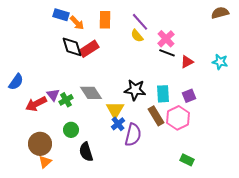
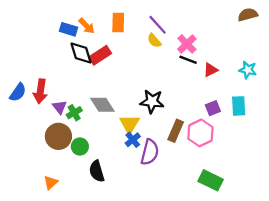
blue rectangle: (61, 15) -> (69, 29), moved
cyan rectangle: (163, 94) -> (239, 106), moved
red arrow: (36, 104) -> (40, 91), moved, turned -55
brown rectangle: (156, 116) -> (176, 131), turned 54
brown circle: (40, 144) -> (58, 136), moved
green rectangle: (187, 160) -> (211, 180), size x1.5

